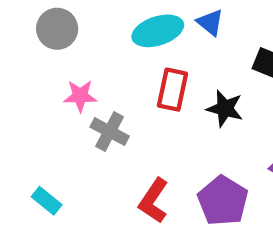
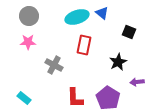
pink star: (80, 96) -> (28, 42), moved
black star: (225, 108) -> (118, 62), moved, turned 30
red L-shape: (154, 201) -> (75, 98), turned -35

